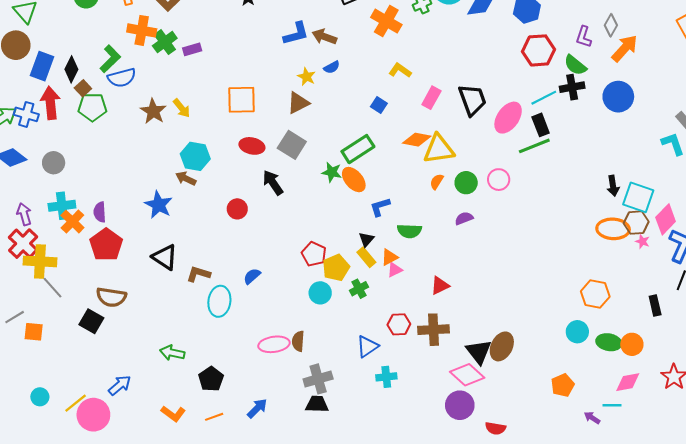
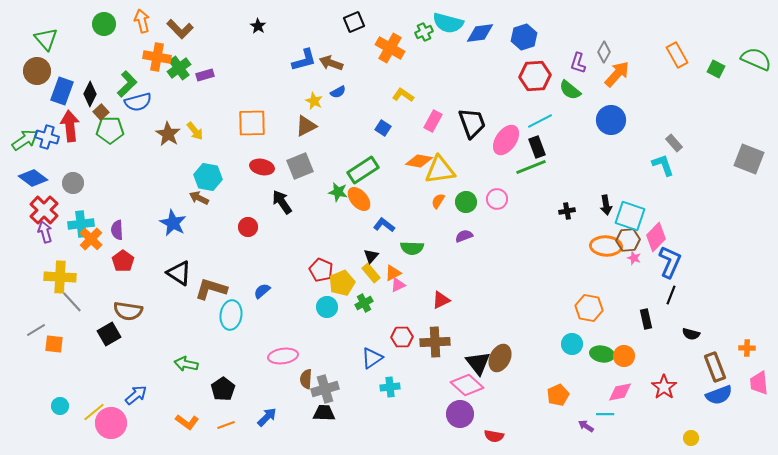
black cross: (572, 87) -> (567, 211), moved, size x0.7
gray square: (292, 145) -> (300, 166), turned 36
blue L-shape: (380, 207) -> (384, 225), turned 55
red cross: (23, 244) -> (44, 210), moved
red pentagon: (106, 245) -> (123, 261), size x0.7
brown L-shape: (198, 274) -> (211, 289), size x1.4
black square: (91, 321) -> (109, 334), turned 30
brown semicircle: (298, 341) -> (306, 379), moved

